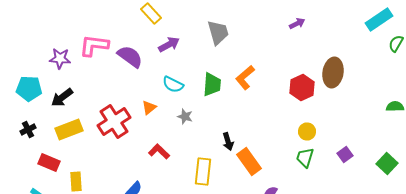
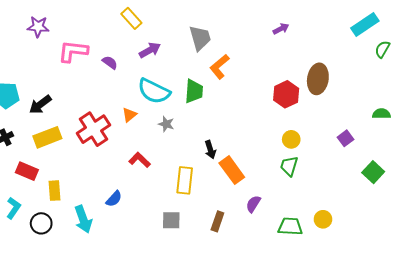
purple semicircle: (130, 56) -> (110, 63), size x0.6
purple star: (60, 58) -> (38, 27), moved
orange L-shape: (245, 78) -> (219, 67), moved
cyan semicircle: (173, 84) -> (154, 91), size x1.5
purple square: (345, 154) -> (346, 138), moved

